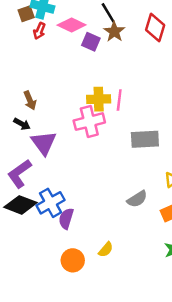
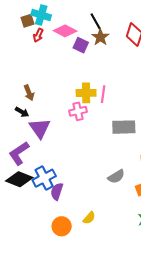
pink cross: (89, 122) -> (78, 111), size x0.7

